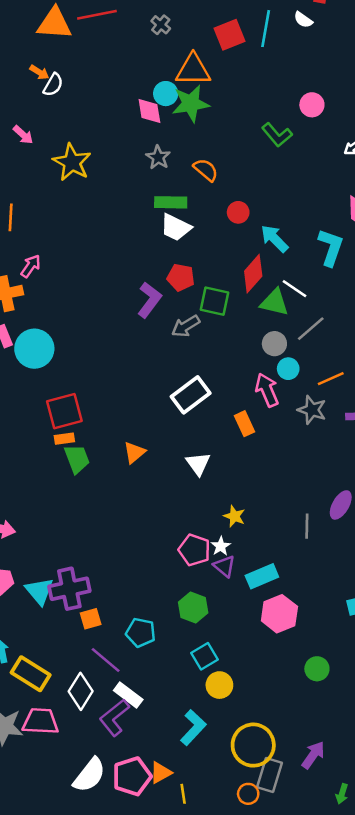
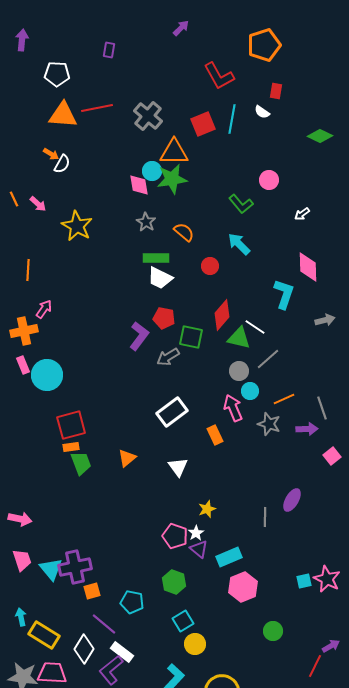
gray cross: (161, 25) -> (148, 116), size x1.8
cyan arrow: (274, 239) -> (239, 244), moved
yellow star: (234, 516) -> (207, 509), turned 30

